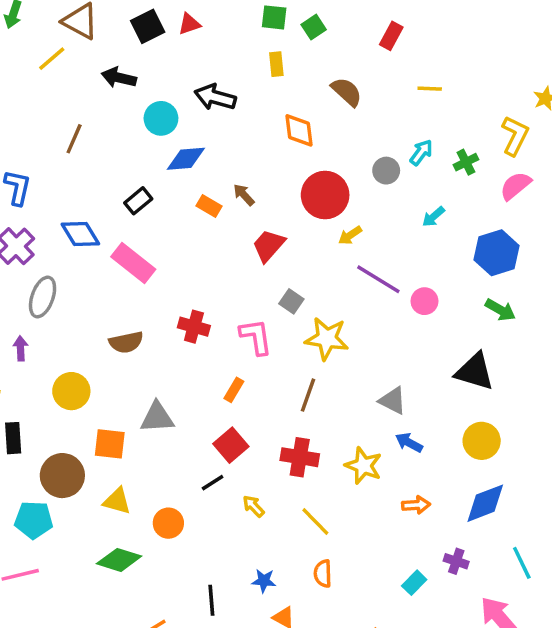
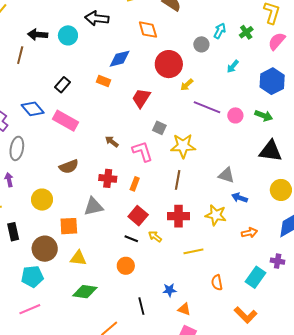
black arrow: (119, 78) -> (38, 35), moved
blue diamond: (186, 159) -> (120, 59), moved
brown arrow: (244, 195) -> (112, 141), moved
green arrow: (500, 310) -> (264, 116), moved
red cross: (194, 327) -> (108, 178), moved
black line: (213, 483) -> (131, 239), turned 64
yellow arrow: (254, 506) -> (155, 237), moved
yellow line: (315, 522) -> (193, 251), turned -48
orange circle: (168, 523) -> (126, 266), moved
orange semicircle: (323, 574) -> (217, 283), moved
cyan rectangle: (414, 583) -> (256, 277), size x1.5

